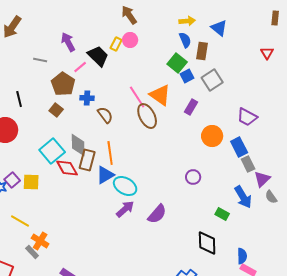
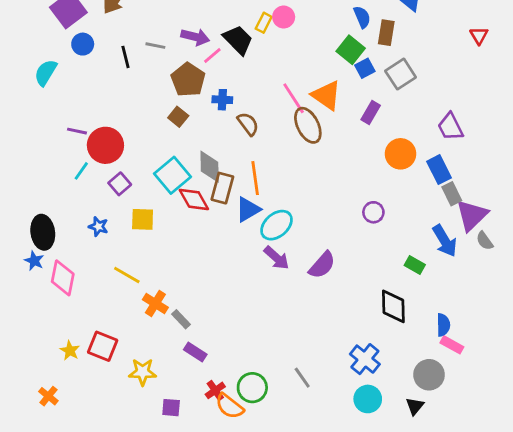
purple arrow: (68, 42) -> (195, 37), moved, turned 132
black line: (19, 99) -> (125, 57), moved
purple trapezoid: (247, 117) -> (450, 127), turned 35
purple triangle: (262, 179) -> (472, 215), size x1.4
purple square: (12, 180) -> (120, 184), moved
cyan ellipse: (125, 186) -> (277, 225), turned -70
purple arrow: (125, 209) -> (277, 258), turned 84
gray rectangle: (32, 252) -> (181, 319), moved

